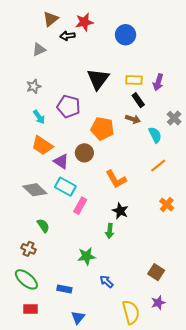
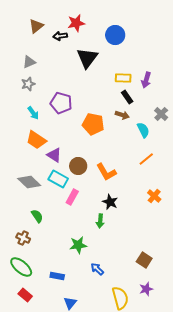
brown triangle: (51, 19) -> (36, 26), moved
gray triangle: (39, 49) -> (29, 62), moved
black triangle: (98, 79) -> (87, 58), moved
brown circle: (84, 153) -> (78, 166), moved
red rectangle: (31, 309) -> (25, 295), turned 40

